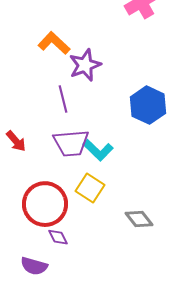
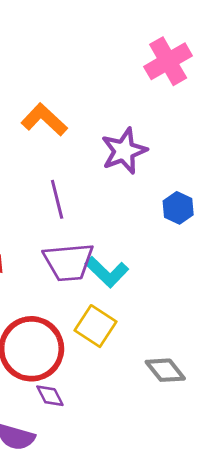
purple star: (85, 65) -> (124, 151), moved
blue hexagon: (148, 105) -> (178, 208), size x0.6

